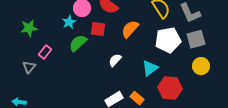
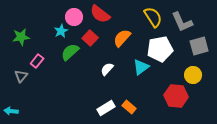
red square: (98, 29) -> (90, 38), turned 35
gray square: (196, 39) -> (199, 46), moved
cyan triangle: (150, 68) -> (141, 67), moved
red hexagon: (170, 88) -> (176, 96), moved

